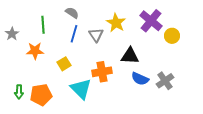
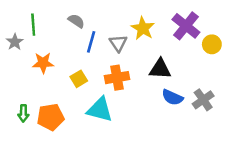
gray semicircle: (72, 13) -> (76, 21), moved
green line: (43, 25) -> (33, 25), moved
orange cross: (102, 72) -> (117, 78), moved
cyan triangle: (81, 89) -> (100, 110), turned -30

